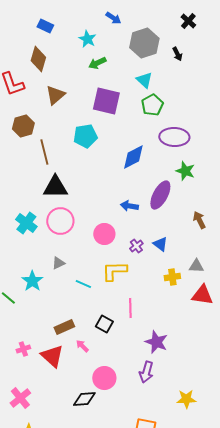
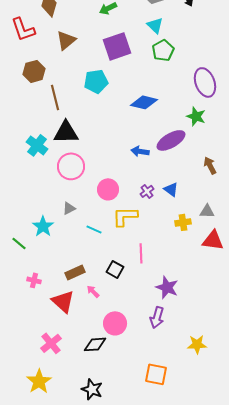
purple square: (106, 101) -> (117, 46), turned -32
purple ellipse: (174, 137) -> (205, 82), moved, turned 68
blue diamond: (133, 157) -> (144, 102), turned 40
purple ellipse: (160, 195) -> (171, 140), turned 32
cyan cross: (26, 223) -> (37, 145), moved
pink circle: (104, 234) -> (108, 189), moved
pink cross: (23, 349) -> (34, 280), moved, turned 32
pink cross: (20, 398) -> (51, 343), moved

